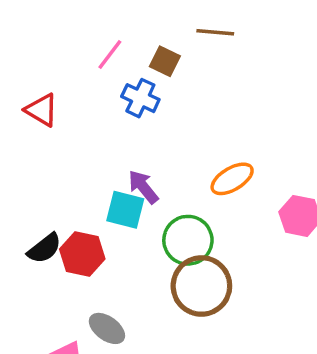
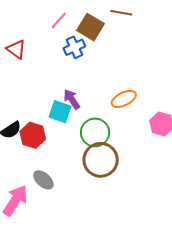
brown square: (165, 61) -> (90, 27), size x1.5
blue cross: (140, 98) -> (74, 47), turned 35

